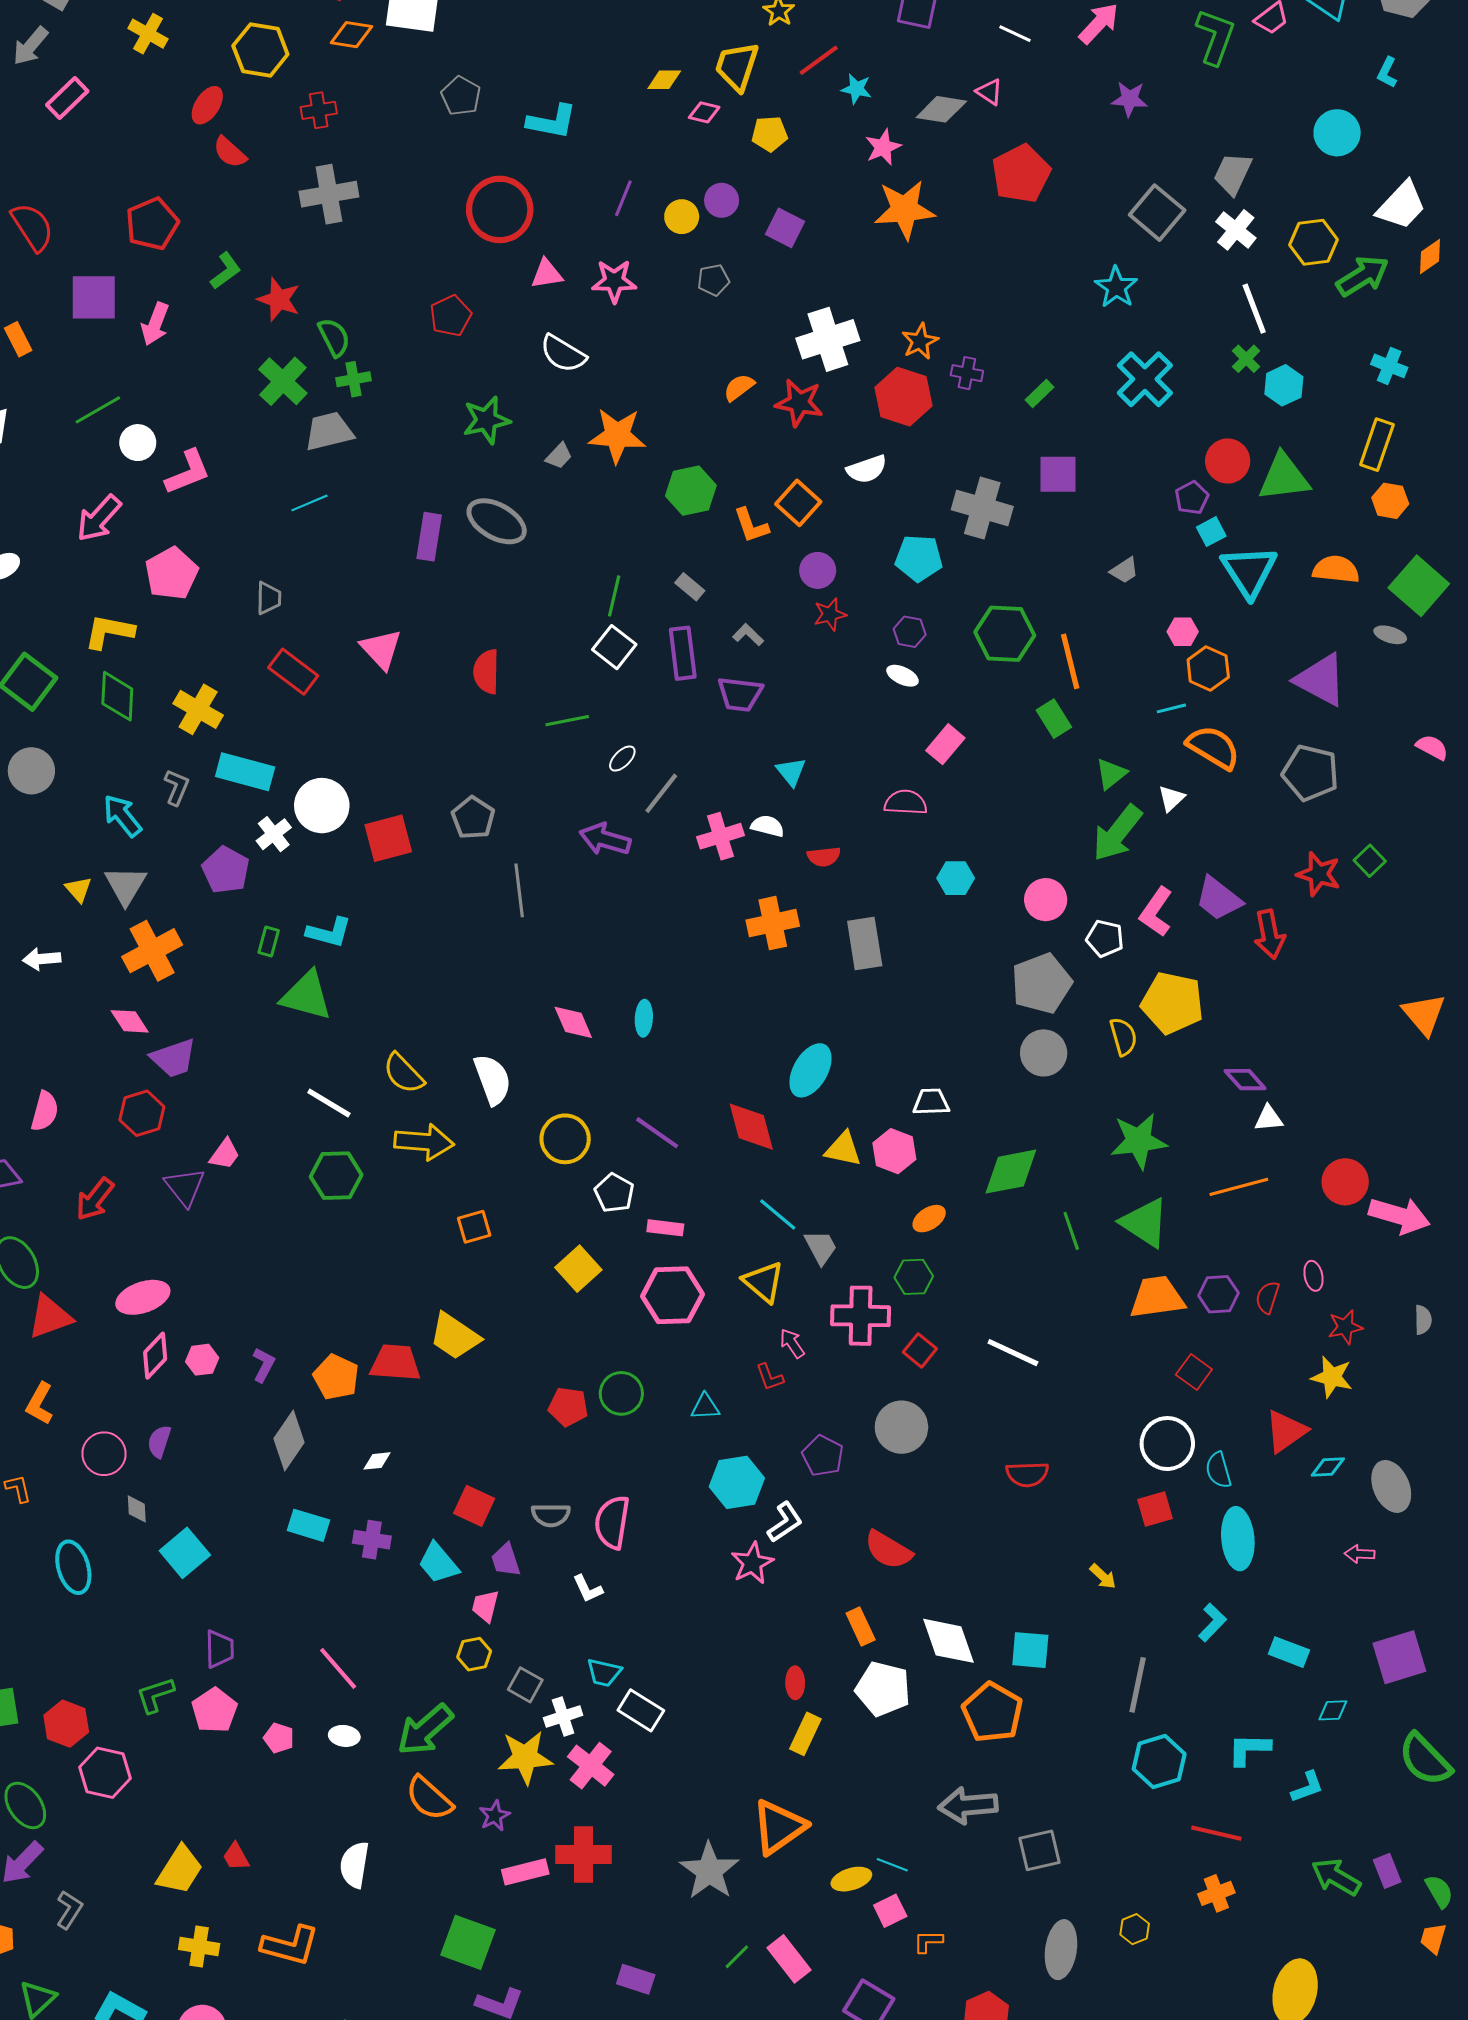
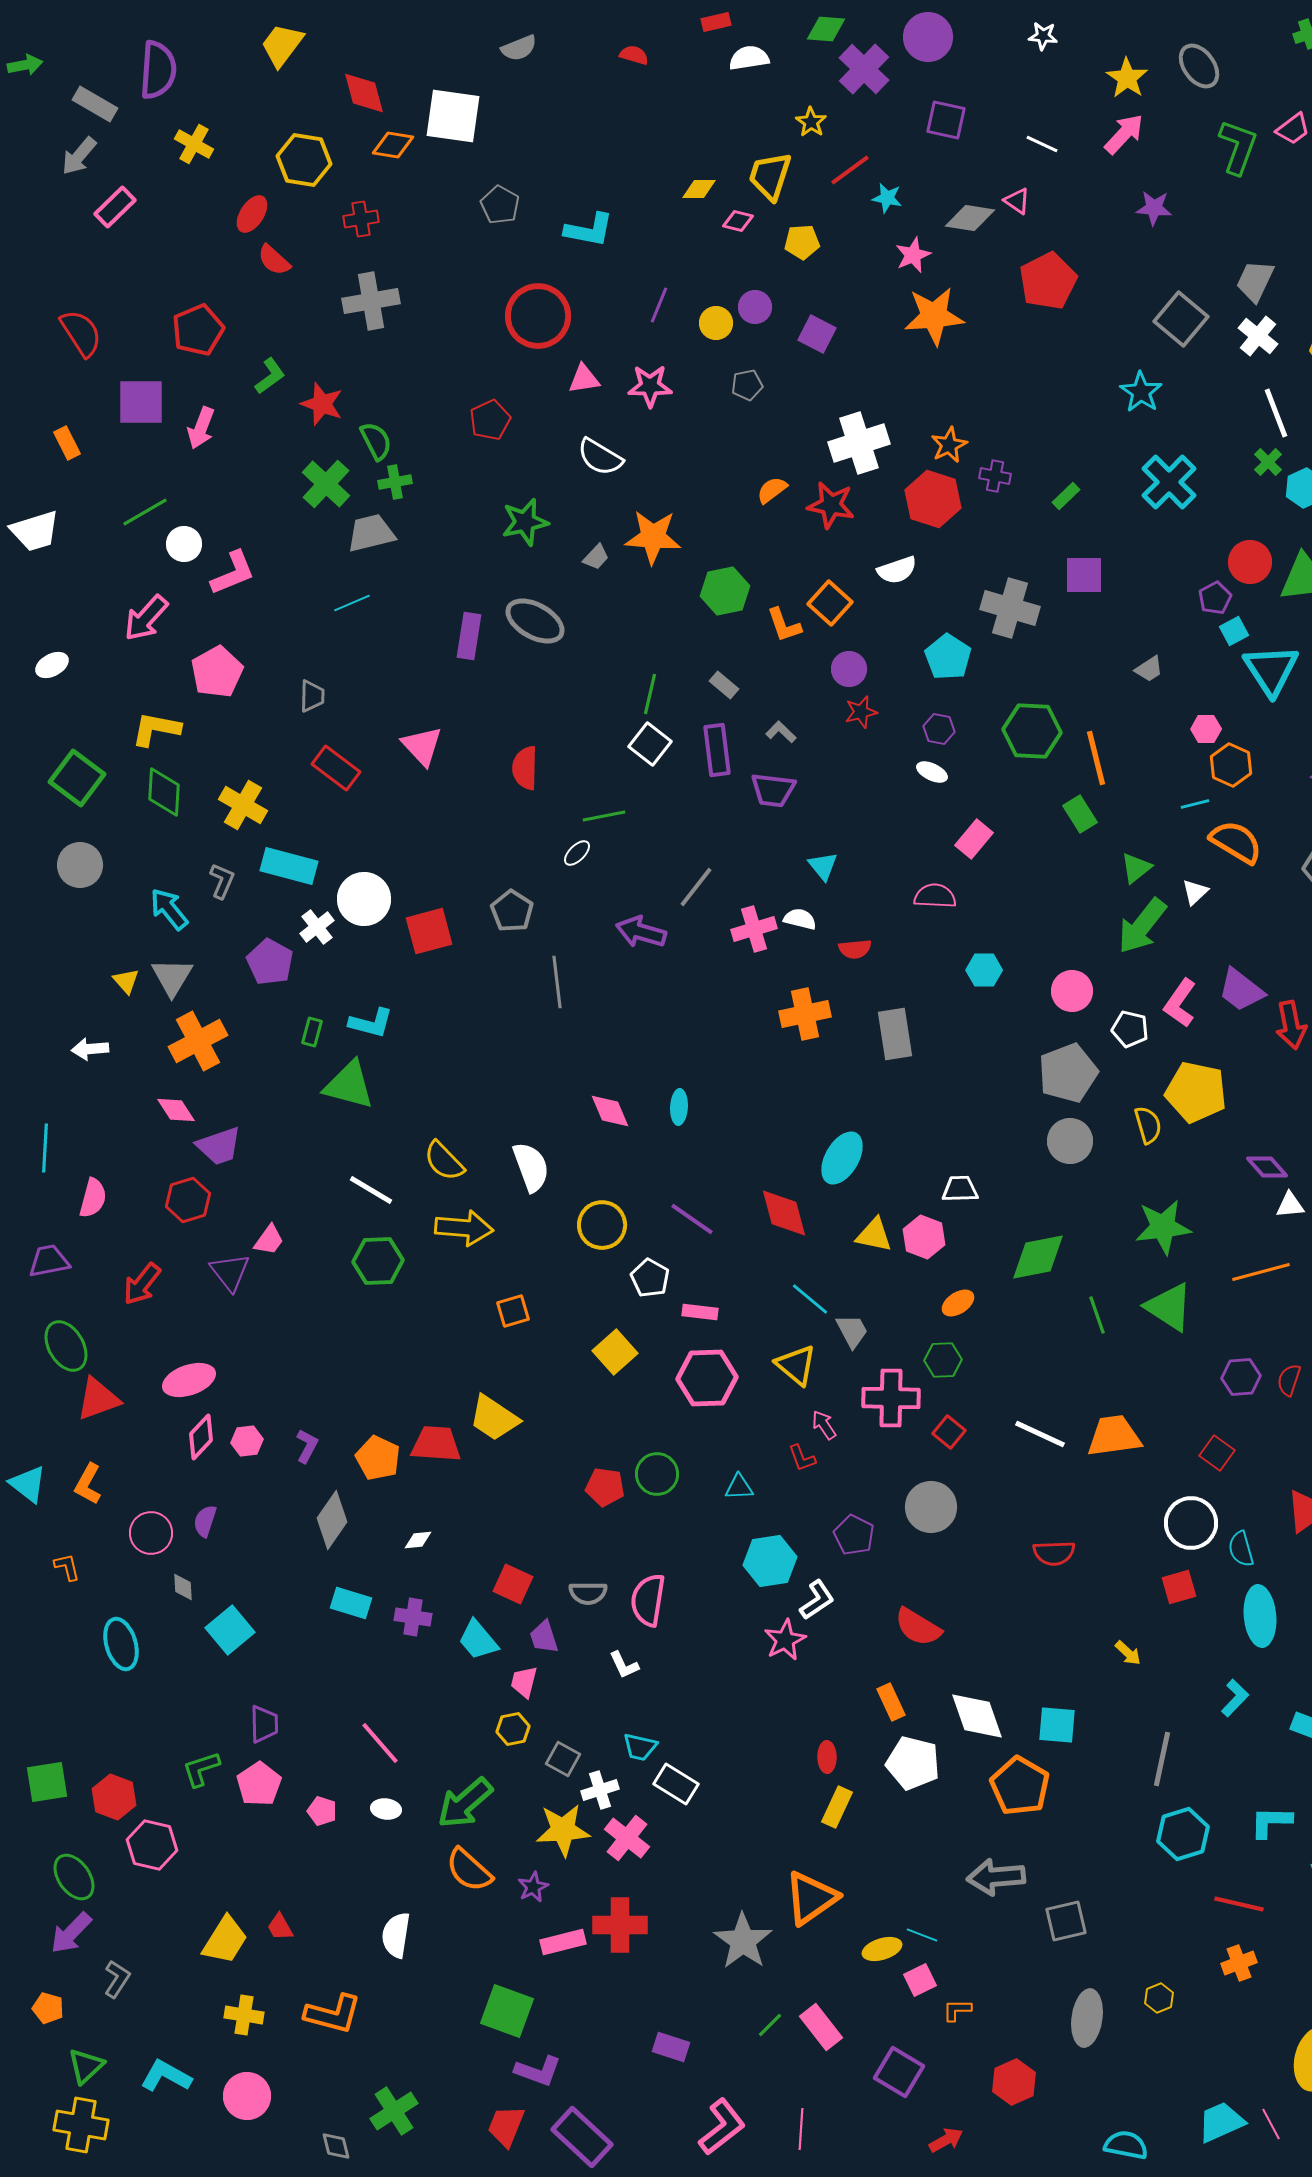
cyan pentagon: (919, 558) -> (948, 657), turned 30
white ellipse: (622, 759) -> (577, 853), moved
orange trapezoid: (1157, 1297) -> (1114, 1436), moved

